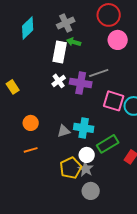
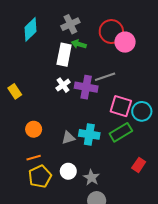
red circle: (109, 15) -> (111, 32), moved
green rectangle: (108, 144) -> (121, 132), moved
white circle: (87, 155) -> (68, 171), moved
yellow pentagon: (71, 168) -> (40, 176), moved

